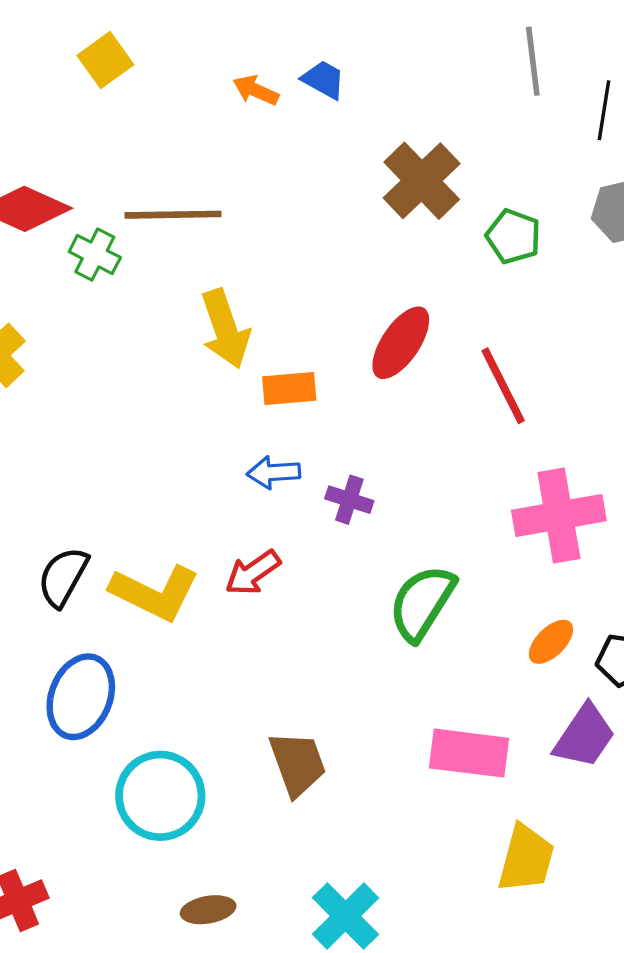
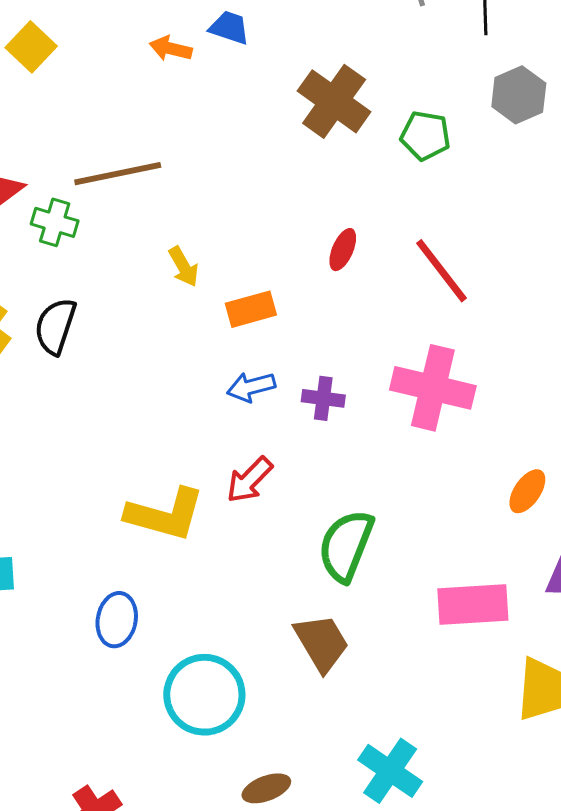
yellow arrow: (225, 329) -> (184, 267), size x0.6
red ellipse: (401, 343) -> (343, 250), size x0.6
pink cross: (559, 515) -> (433, 388), moved, turned 34
black semicircle: (63, 577) -> (55, 326), moved
green semicircle: (422, 603) -> (346, 546), moved
blue ellipse: (81, 697) -> (117, 620), size x0.7

